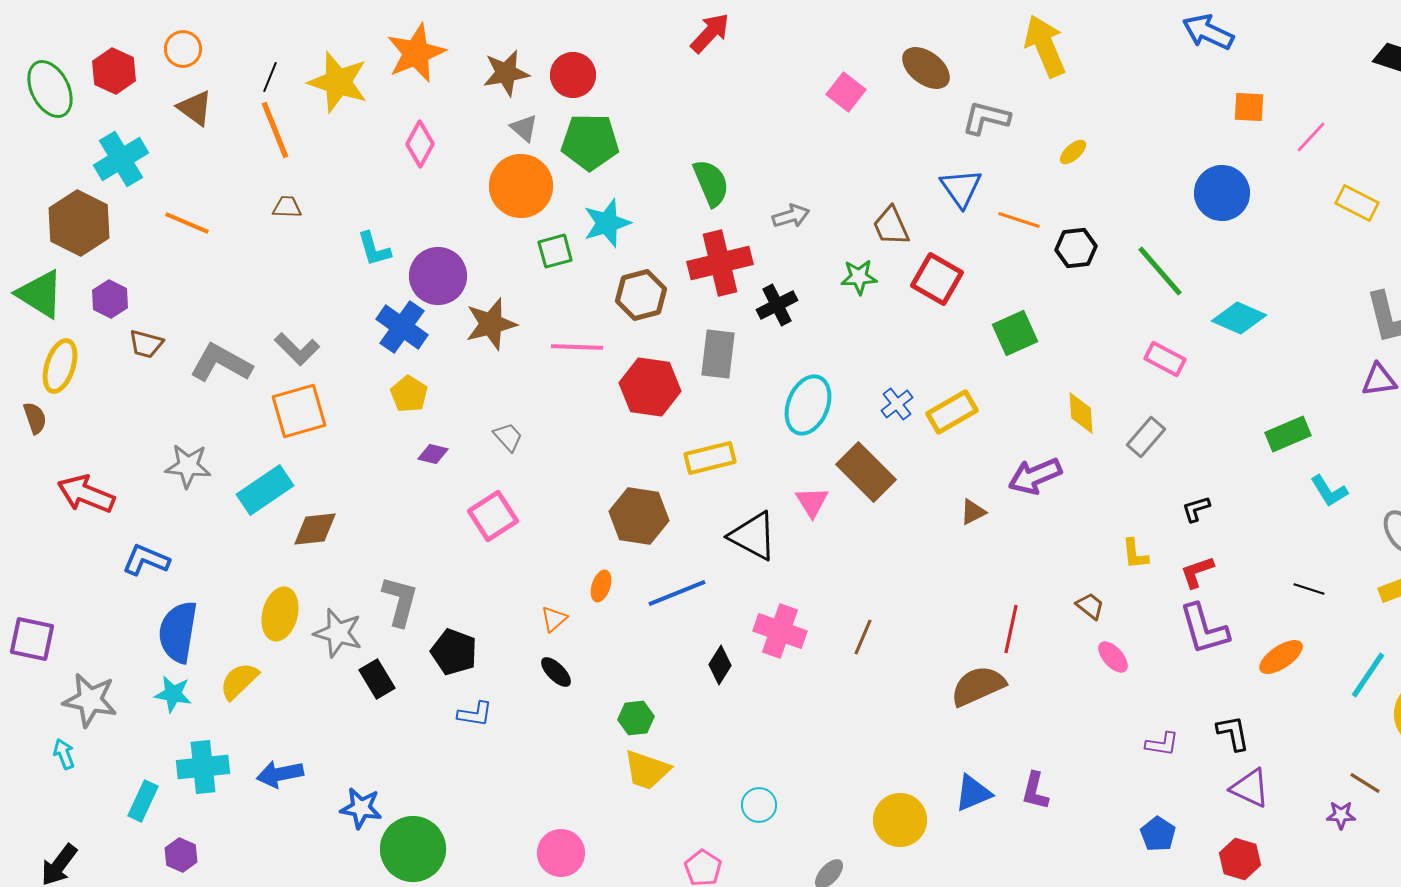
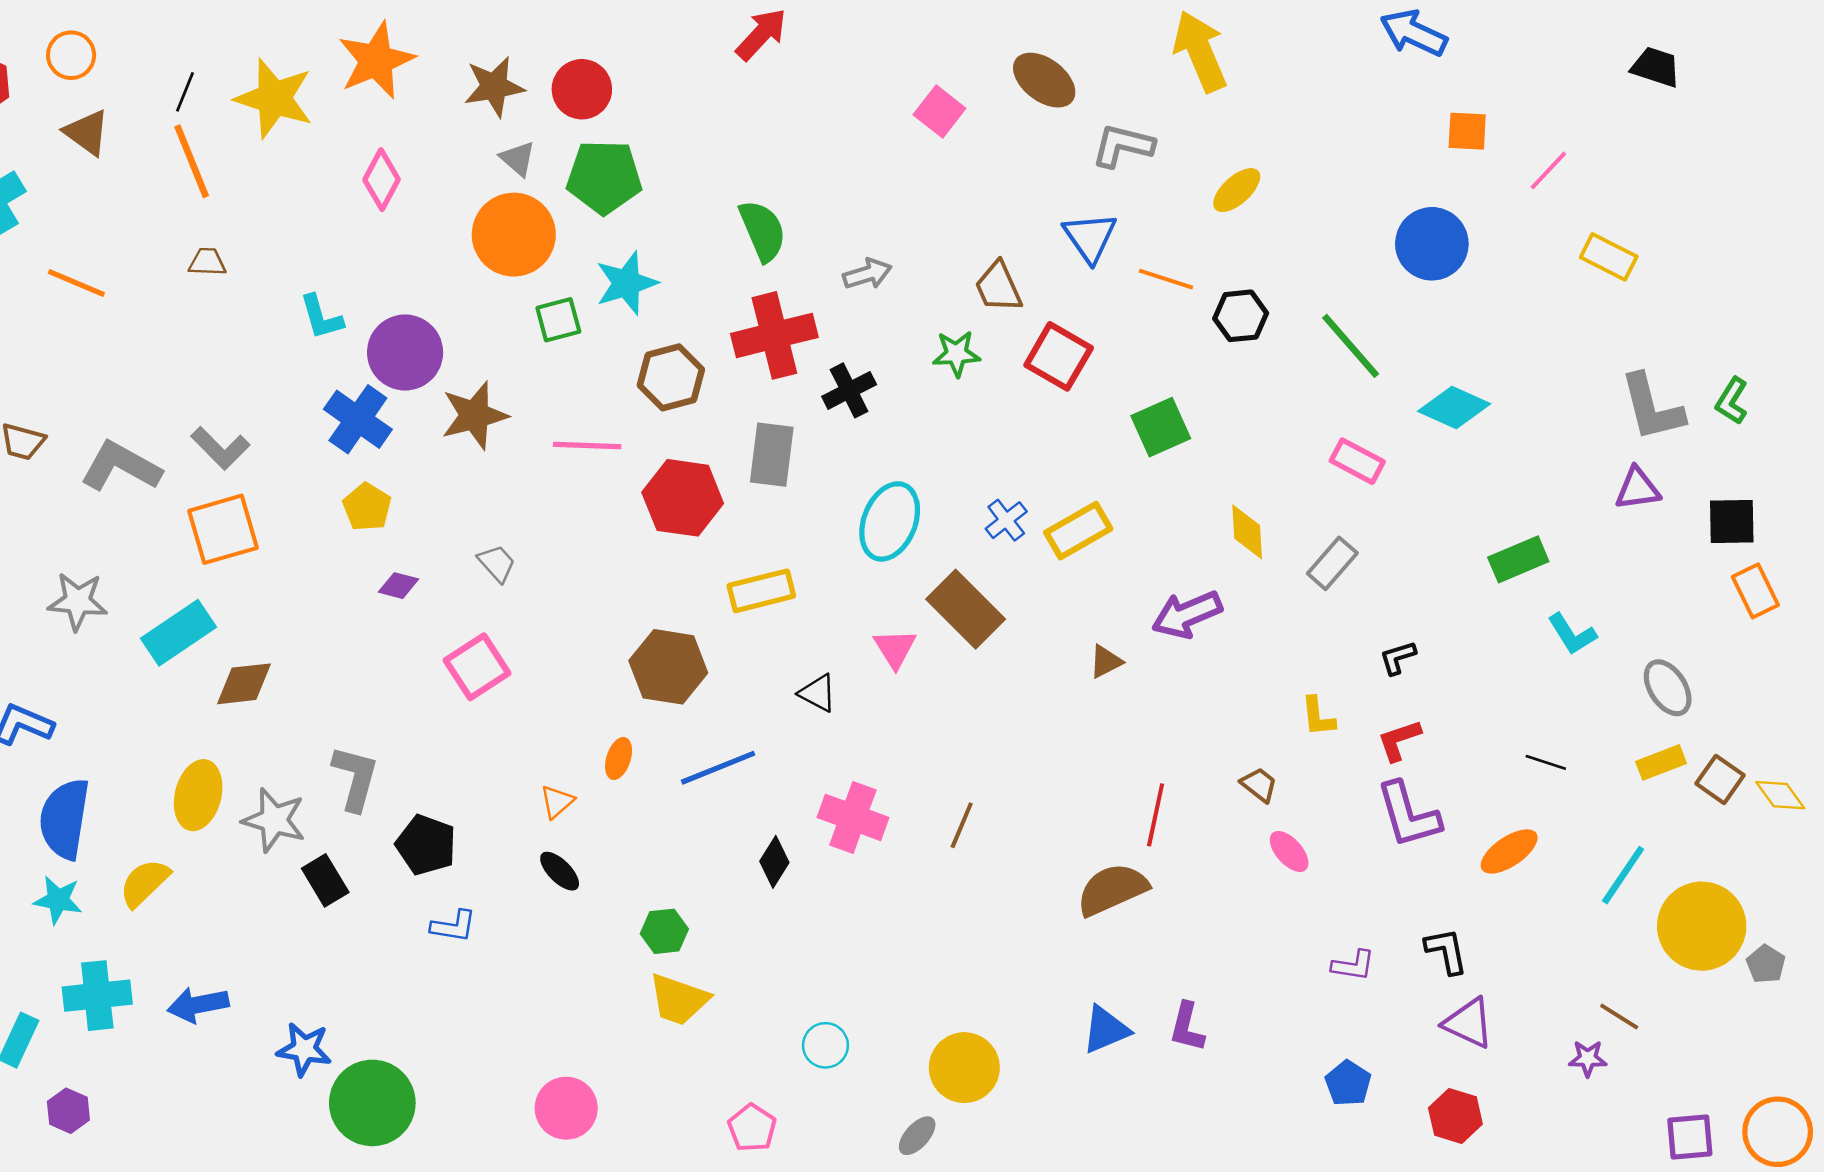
yellow ellipse: (1073, 152) -> (1237, 190), size x1.4
black triangle: (753, 536) -> (818, 693), size x0.6
yellow circle: (900, 820) -> (964, 1068), moved

